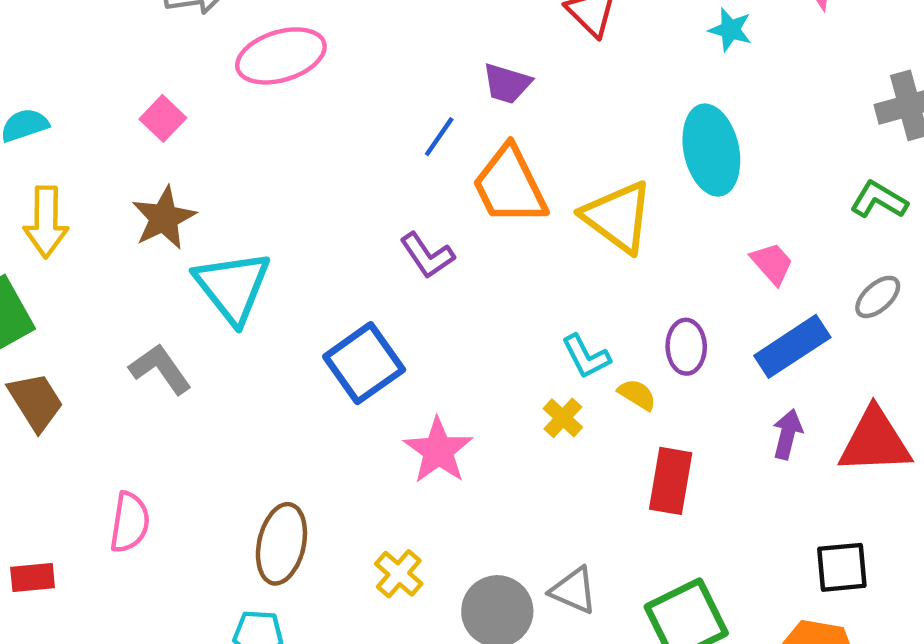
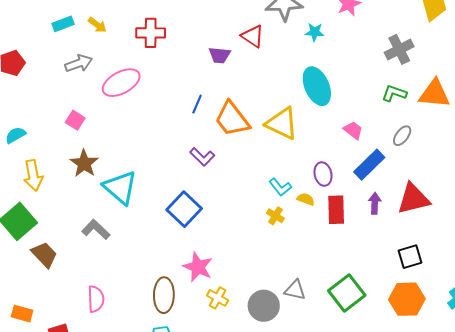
purple trapezoid: (507, 84) -> (220, 55), moved
pink star: (438, 451) -> (198, 267), moved
red rectangle: (671, 481) -> (336, 210), moved

